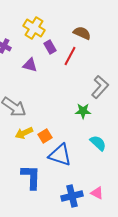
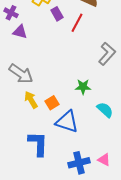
purple triangle: (30, 65) -> (20, 32), moved
green star: (83, 111) -> (83, 87), moved
yellow arrow: (24, 133) -> (31, 100), turned 84

